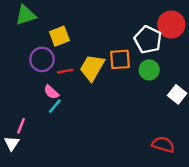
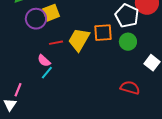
purple circle: (42, 59) -> (36, 19), moved
red semicircle: (163, 144) -> (130, 88), moved

